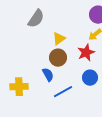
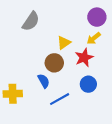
yellow triangle: (59, 39) -> (64, 43), moved

